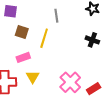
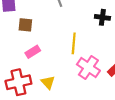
yellow line: (44, 38) -> (74, 43), moved
yellow triangle: (33, 77) -> (48, 82), moved

